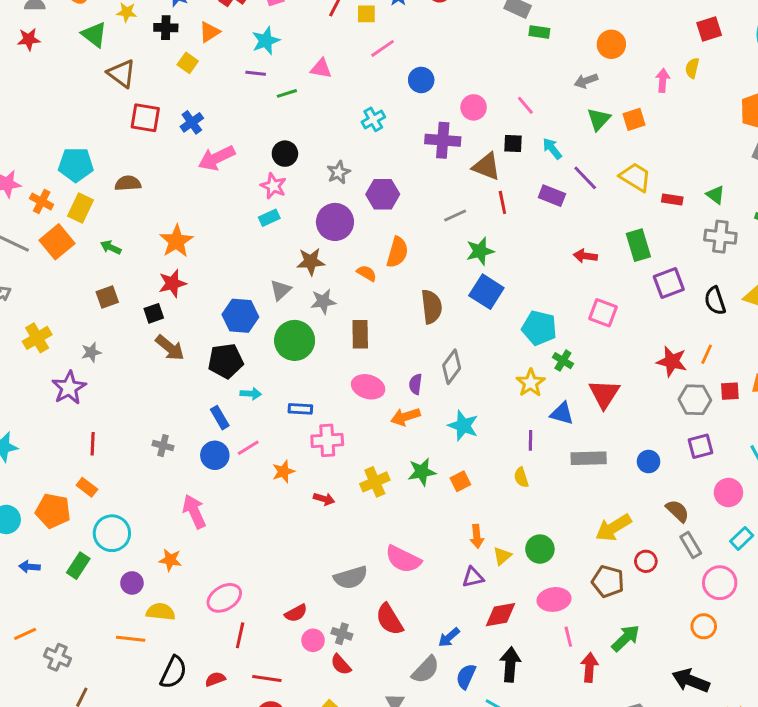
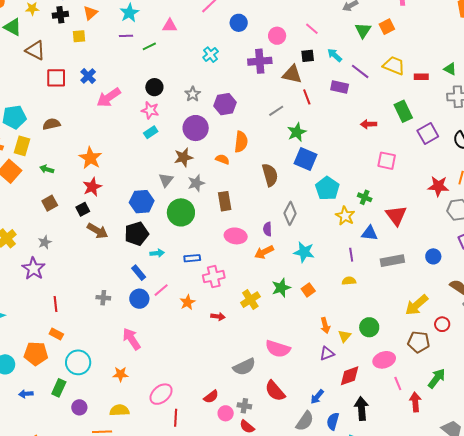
yellow square: (188, 63) -> (79, 36), turned -32
cyan pentagon: (539, 328) -> (327, 188), moved, turned 30
yellow semicircle: (521, 477) -> (349, 281), turned 112
purple circle: (132, 583) -> (79, 407), moved

